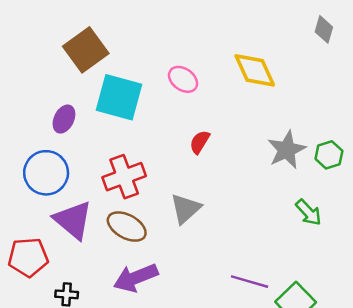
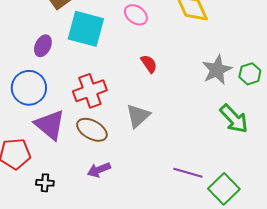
red semicircle: (200, 142) -> (149, 64), turned 114
green arrow: (308, 212) -> (234, 119), size x1.4
purple arrow: (136, 278) -> (99, 170), size x0.7

